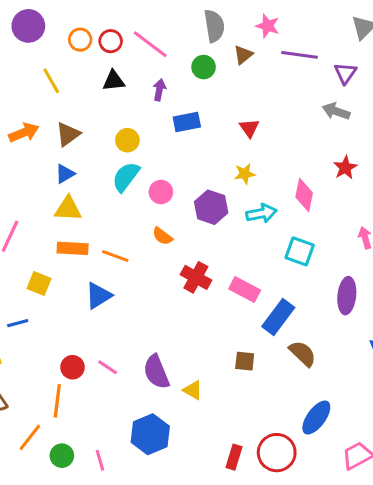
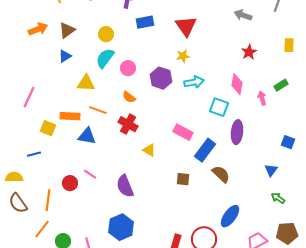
red triangle: (249, 128) -> (186, 26), size x1.6
pink diamond: (304, 195) -> (237, 84), moved
yellow triangle: (68, 209) -> (86, 83), moved
orange rectangle: (73, 248) -> (70, 116), moved
red cross: (196, 277) -> (128, 124), moved
blue triangle: (98, 296) -> (87, 136), turned 42
purple ellipse: (347, 296) -> (237, 132), moved
pink line: (108, 367) -> (90, 174), moved
yellow triangle: (193, 390) -> (149, 150), moved
orange line: (57, 401) -> (48, 200), moved

